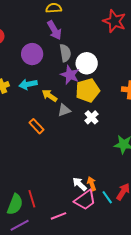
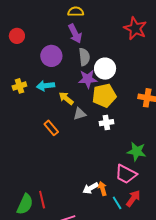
purple star: (70, 75) -> (88, 79), turned -30
white cross: (91, 117) -> (106, 123), turned 32
white arrow: (80, 184) -> (90, 188), turned -77
pink trapezoid: (85, 200) -> (126, 174), moved, turned 60

